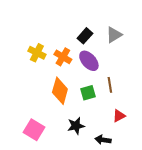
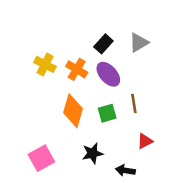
pink square: (34, 130) -> (41, 158), turned 30

